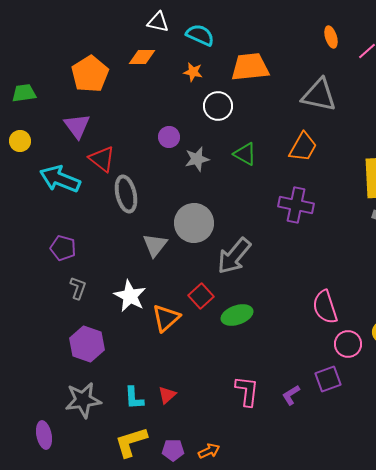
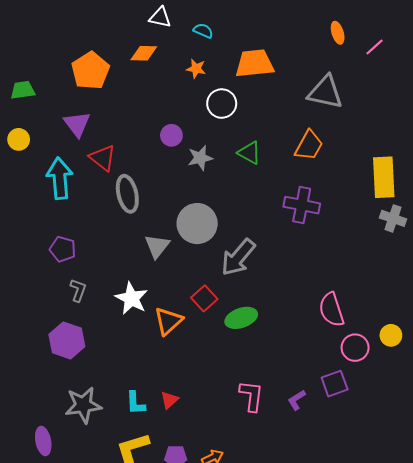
cyan semicircle: (200, 35) -> (203, 31), size x0.7
cyan arrow: (60, 179) -> (60, 178), turned 63
purple hexagon: (87, 344) -> (67, 340), moved

